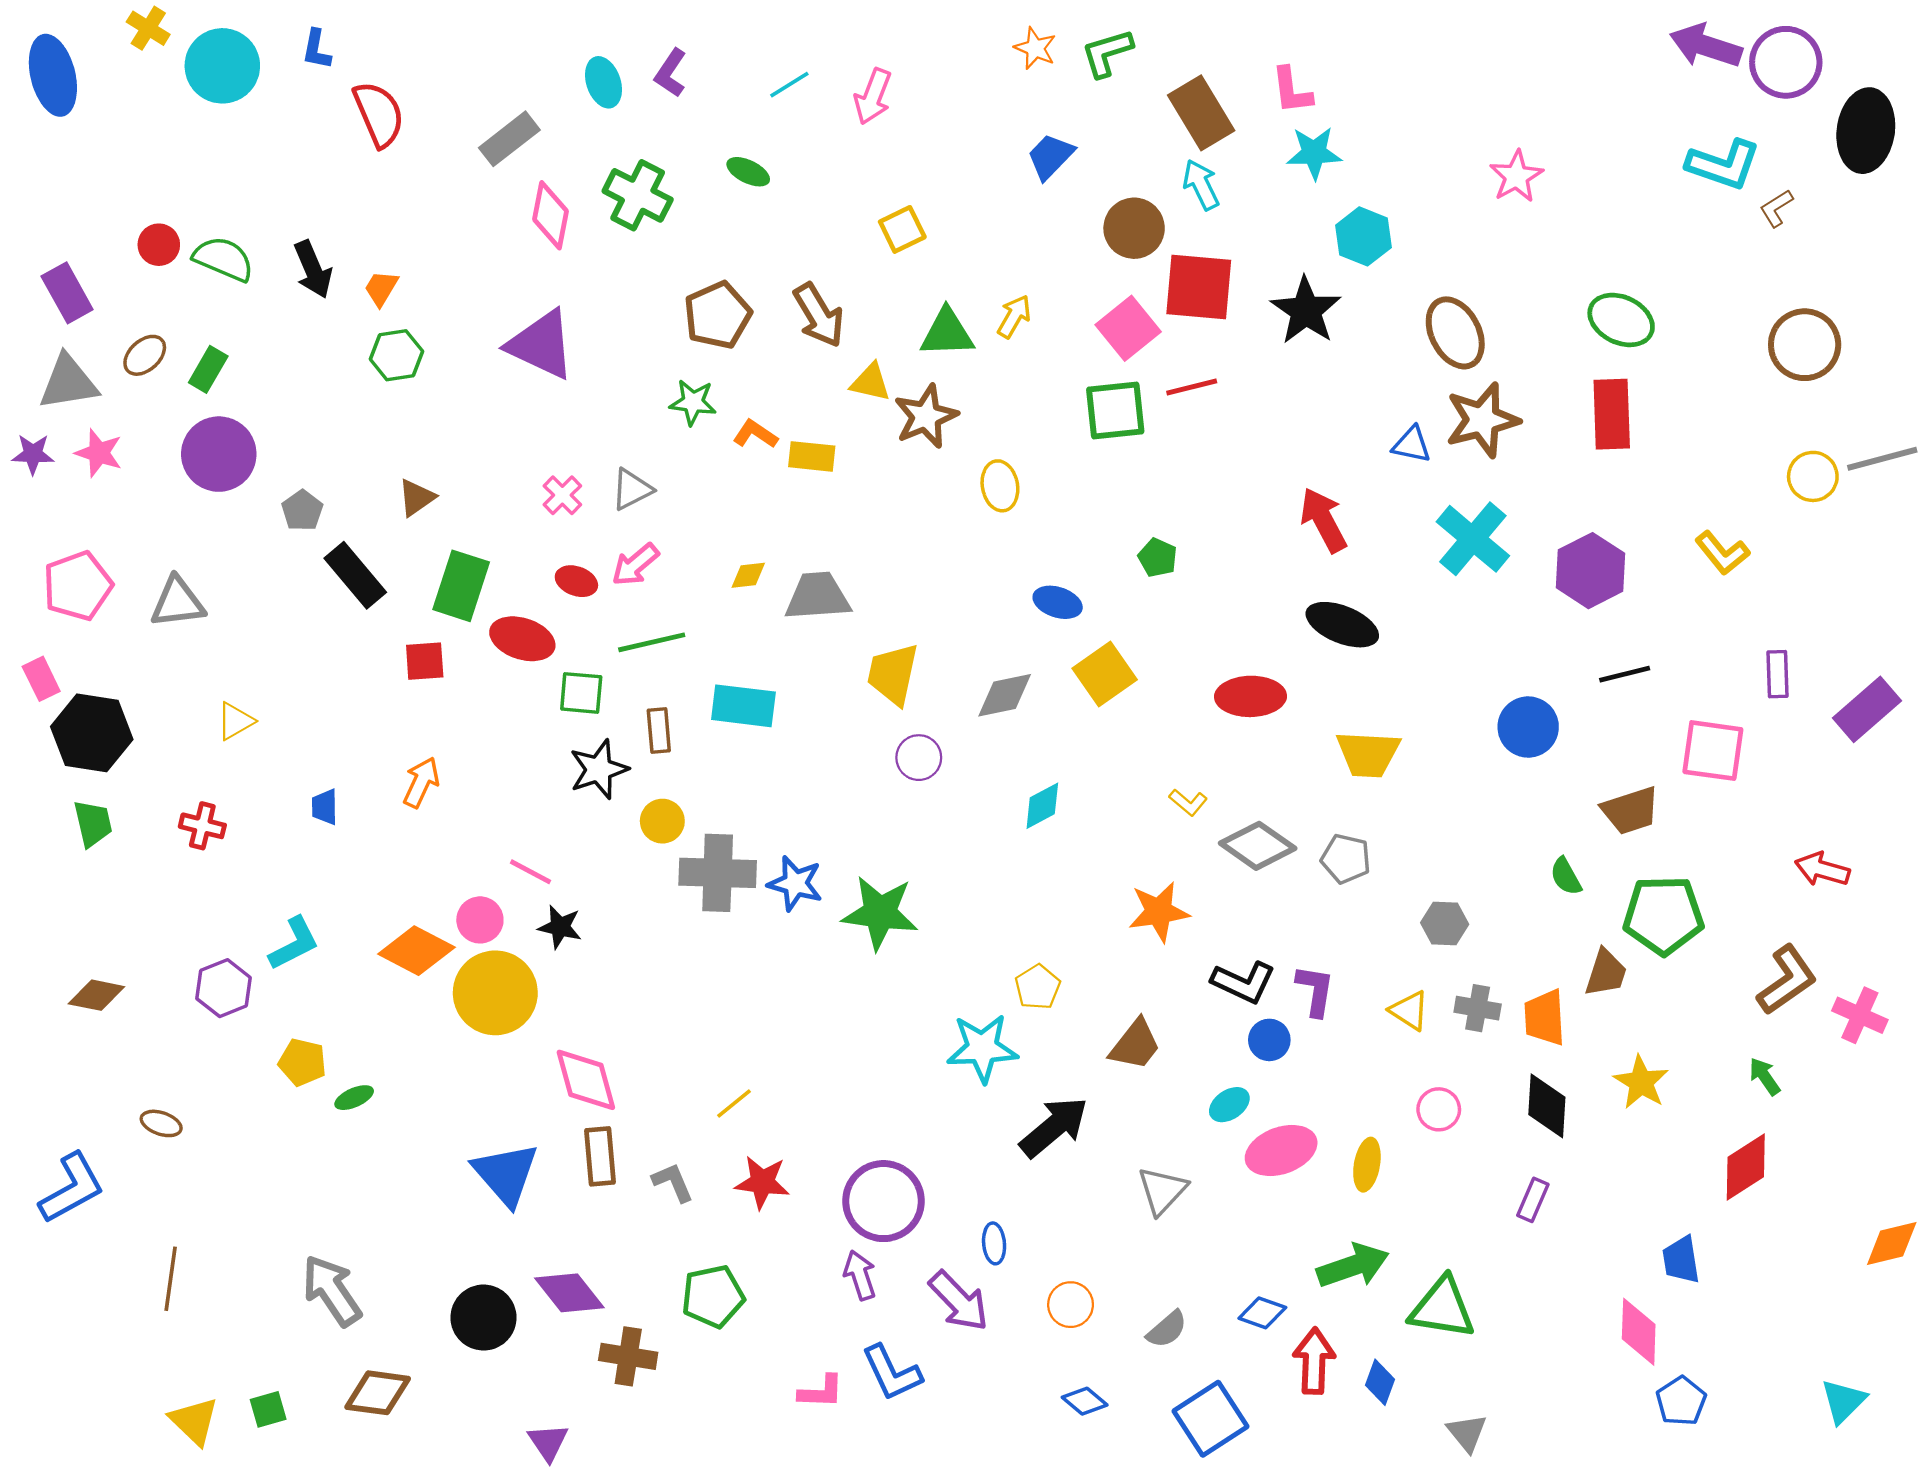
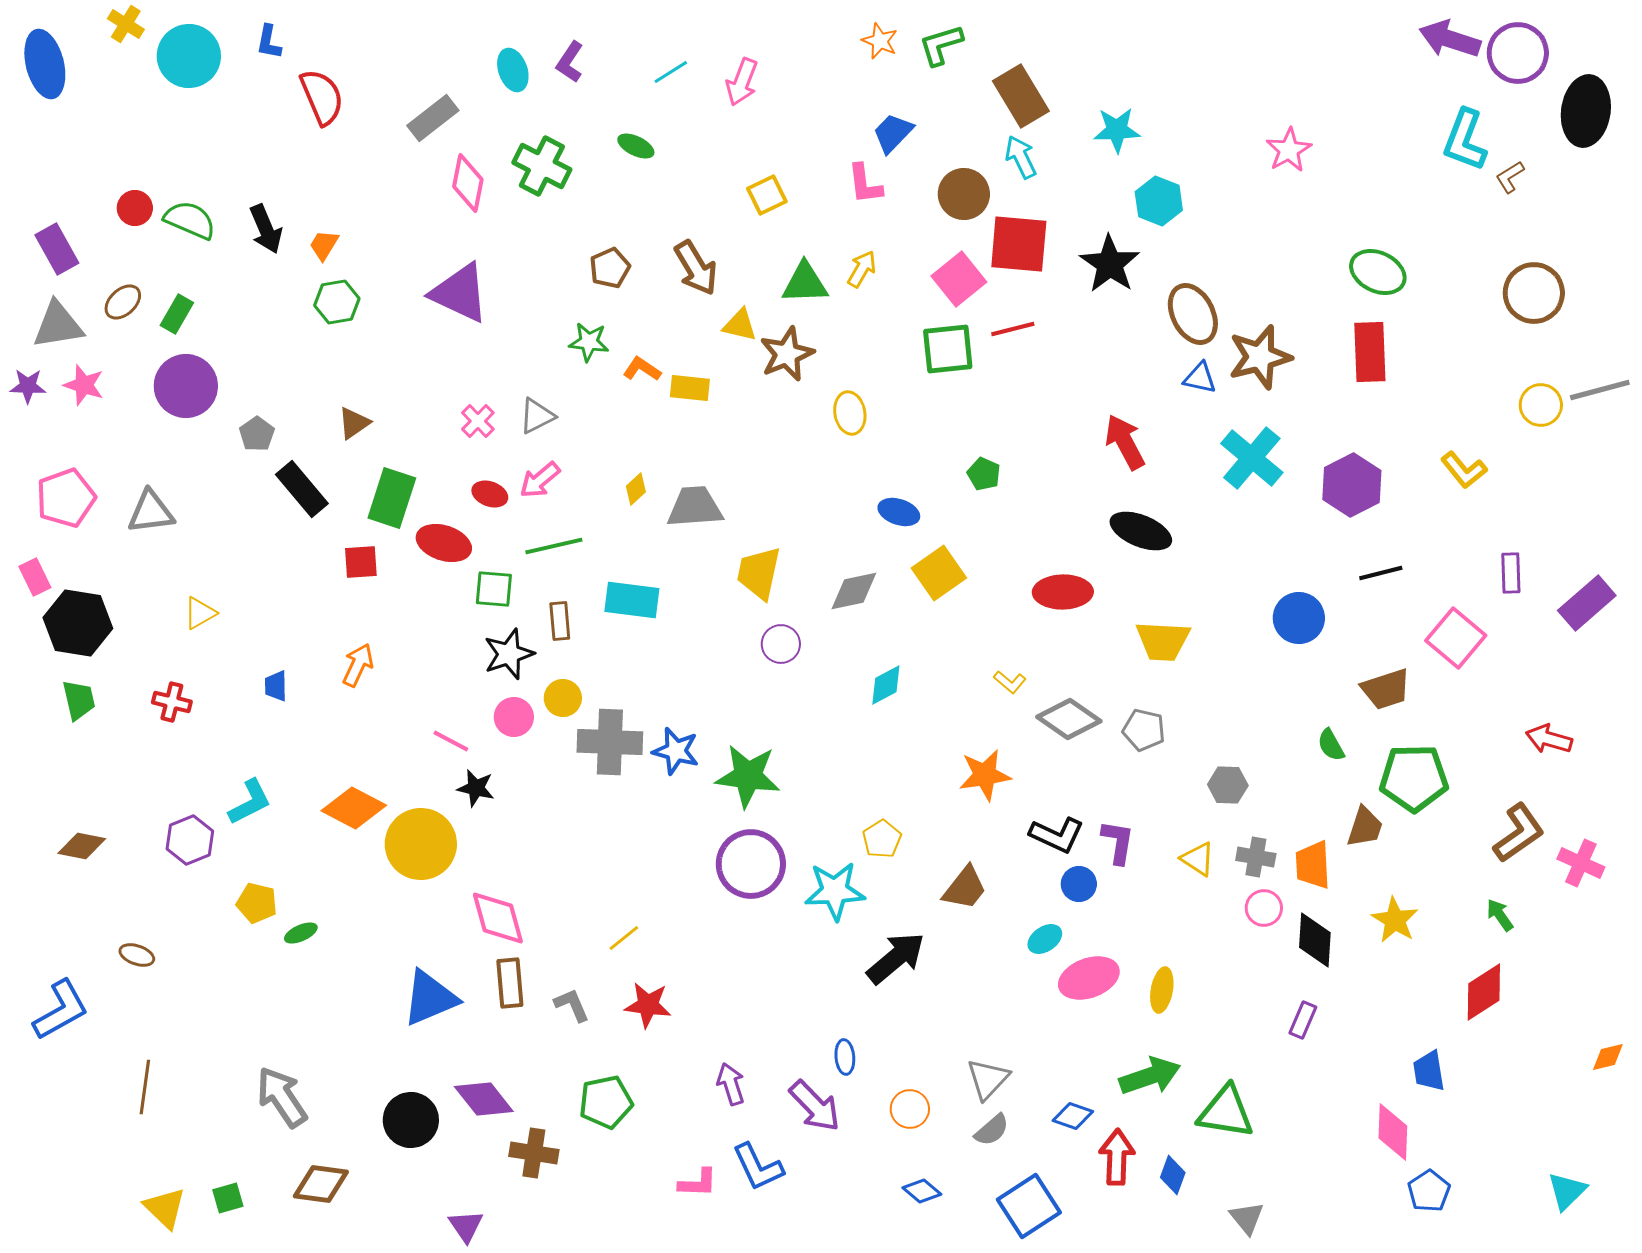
pink L-shape: (1292, 91) -> (865, 184), moved
cyan L-shape: (1723, 165) -> (1465, 140), turned 92
brown pentagon: (718, 315) -> (610, 268), size x0.7
brown ellipse: (1455, 333) -> (1193, 314), moved
yellow diamond: (748, 575) -> (636, 489), turned -36
pink square: (1713, 751) -> (1456, 638), turned 32
pink circle: (480, 920) -> (514, 717), moved
pink circle: (1439, 1109) -> (1264, 908), moved
blue triangle: (506, 1174) -> (430, 998), turned 48
gray triangle: (1162, 1191) -> (988, 1079), moved
purple circle: (883, 1201) -> (751, 864), moved
orange diamond: (1892, 1243) -> (1608, 1057), size x0.7

